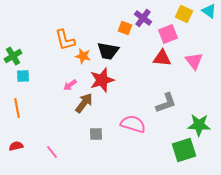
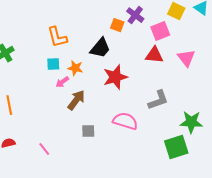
black trapezoid: (108, 51) -> (100, 48), turned -60
orange star: (83, 56) -> (75, 68), moved
cyan square: (23, 76) -> (53, 64), moved
red star: (102, 80) -> (115, 77), moved

